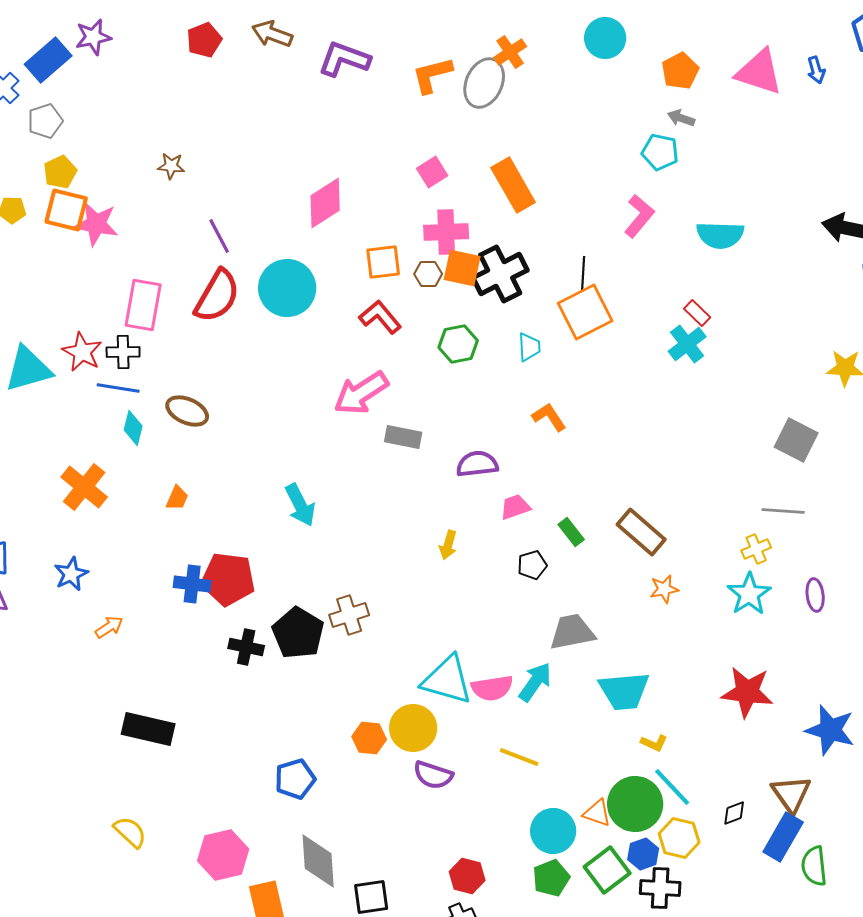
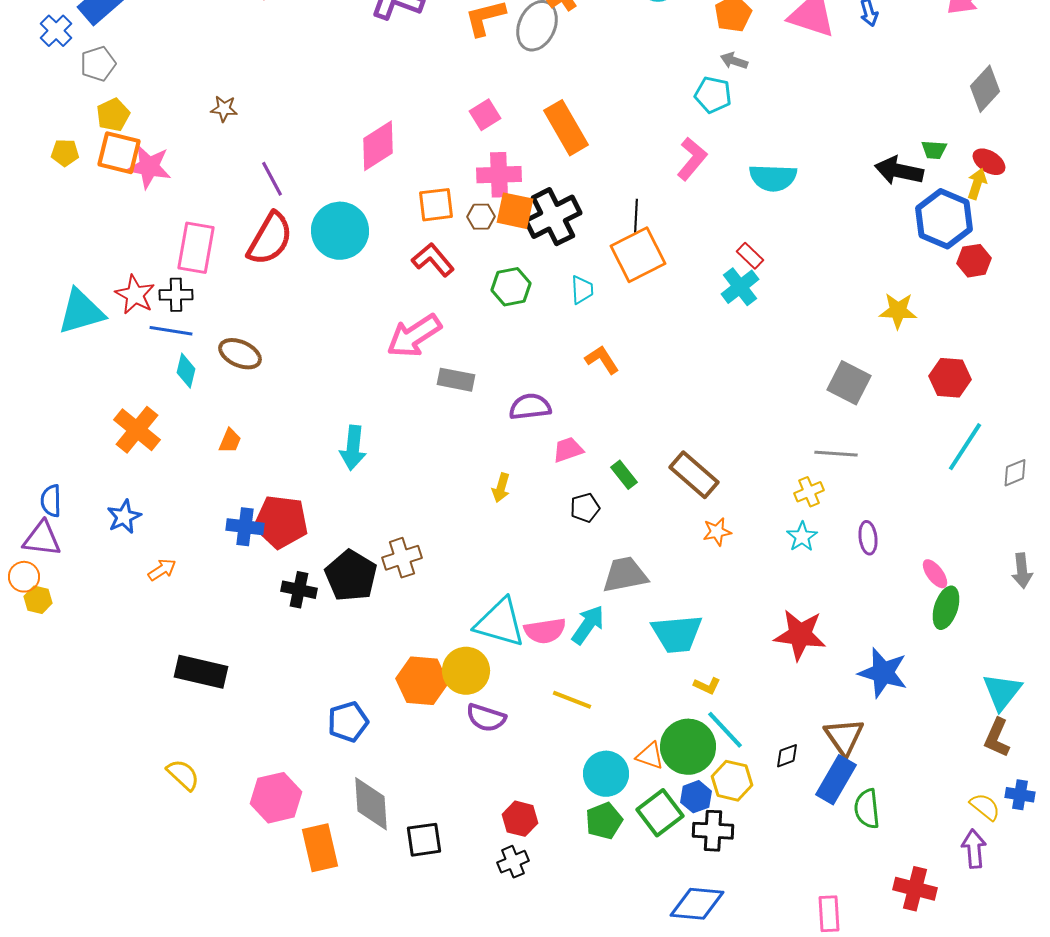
cyan arrow: (300, 505) -> (353, 448), turned 33
cyan star: (749, 594) -> (802, 537), size x0.7
orange hexagon: (369, 738) -> (422, 681), size x1.5

